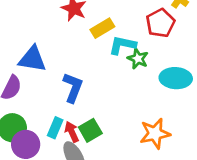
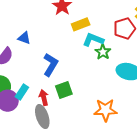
blue triangle: (32, 59) -> (24, 38), size x0.6
cyan rectangle: (55, 128) -> (22, 92), moved
green square: (90, 130) -> (64, 90), moved

